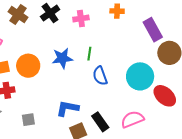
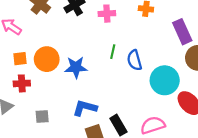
blue star: (62, 58) -> (76, 67), moved
blue semicircle: (100, 76) -> (134, 60), moved

